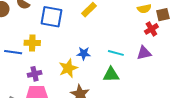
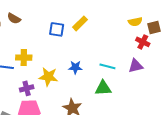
blue square: (52, 17) -> (57, 29), moved, size x0.7
red cross: (151, 29) -> (143, 42), turned -32
yellow star: (68, 68) -> (48, 77), moved, turned 30

